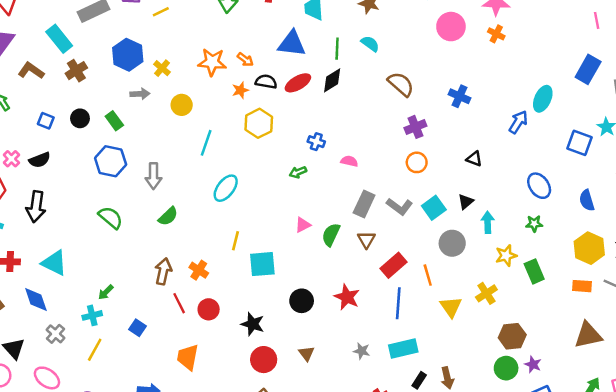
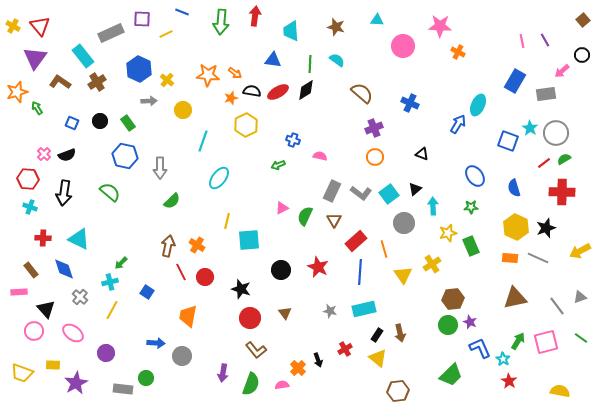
orange cross: (496, 34) -> (458, 52), moved
blue triangle: (292, 44) -> (273, 60), size x0.7
green semicircle: (111, 218) -> (110, 192), moved

